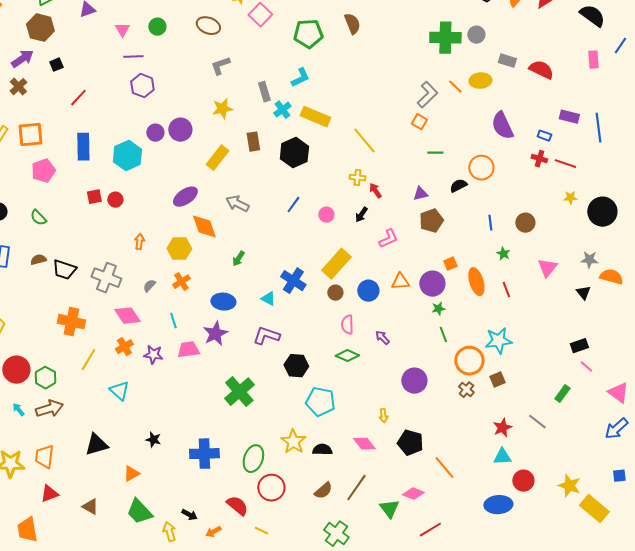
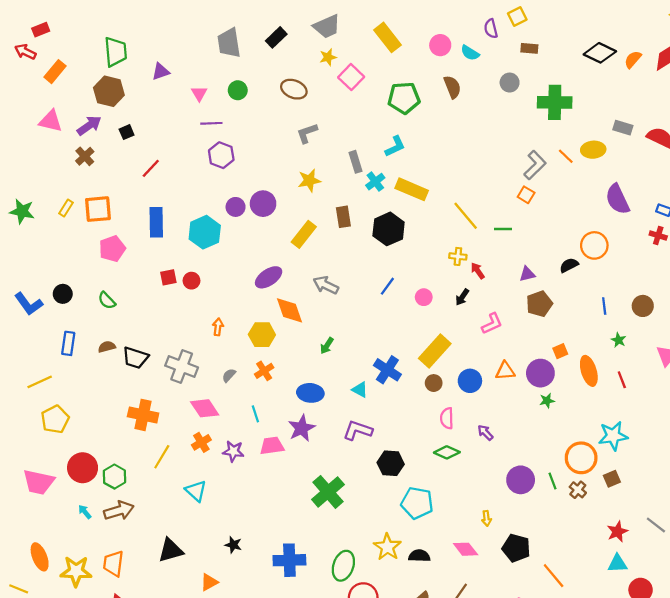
gray circle: (476, 35) -> (510, 83), moved
green line: (435, 153) -> (503, 229), moved
green line: (443, 335) -> (553, 481), moved

